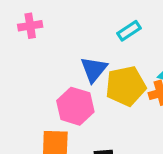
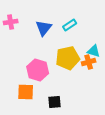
blue triangle: (94, 69) -> (44, 28), moved

